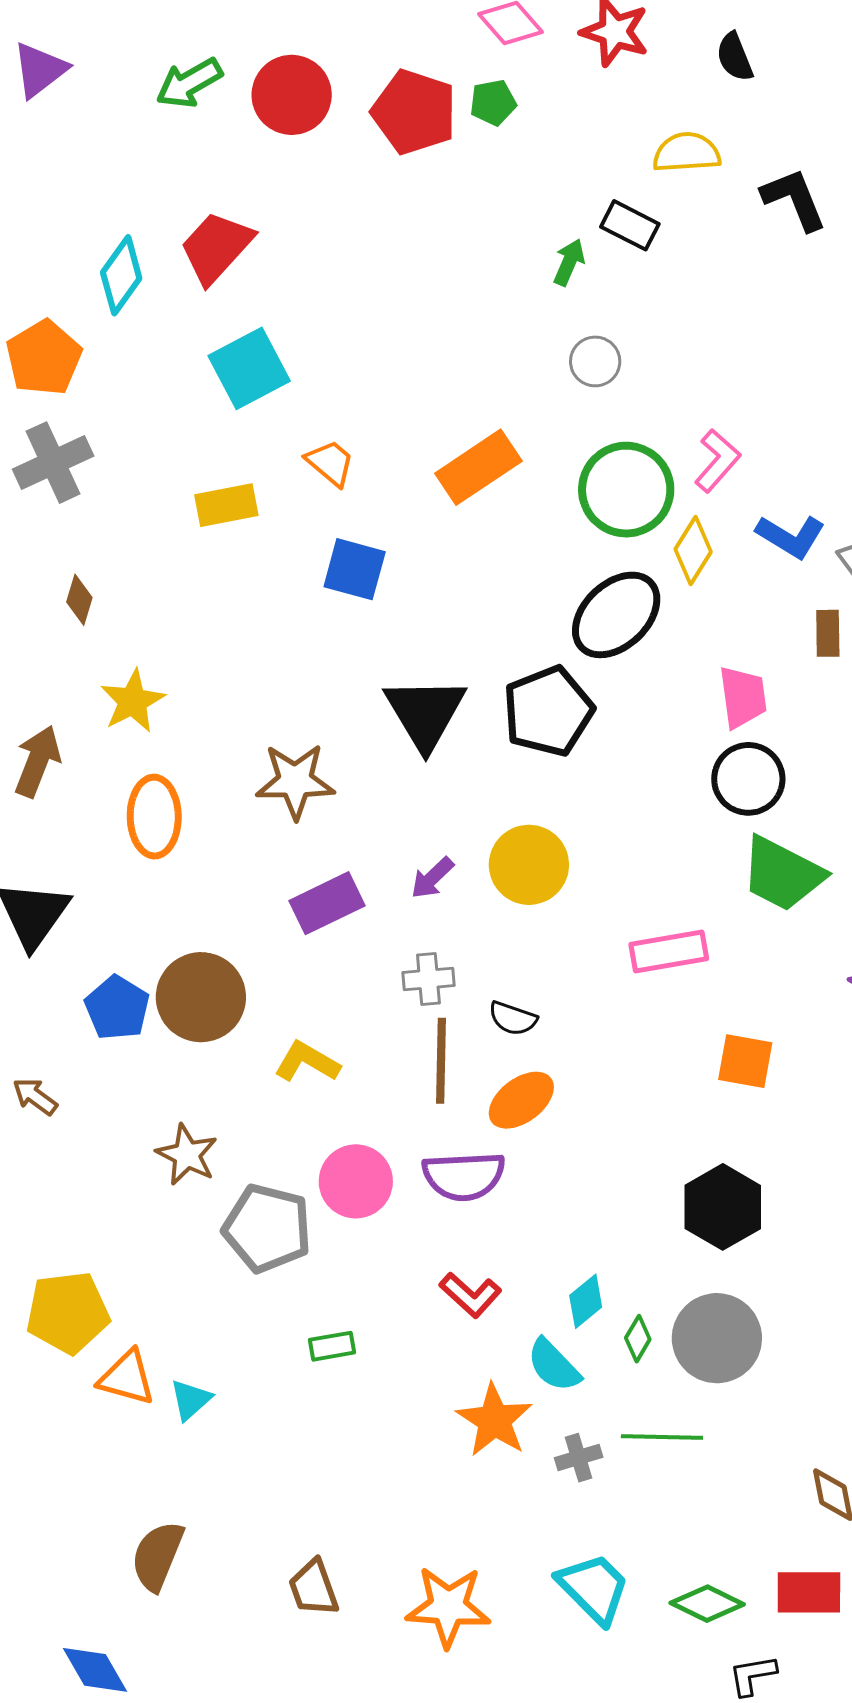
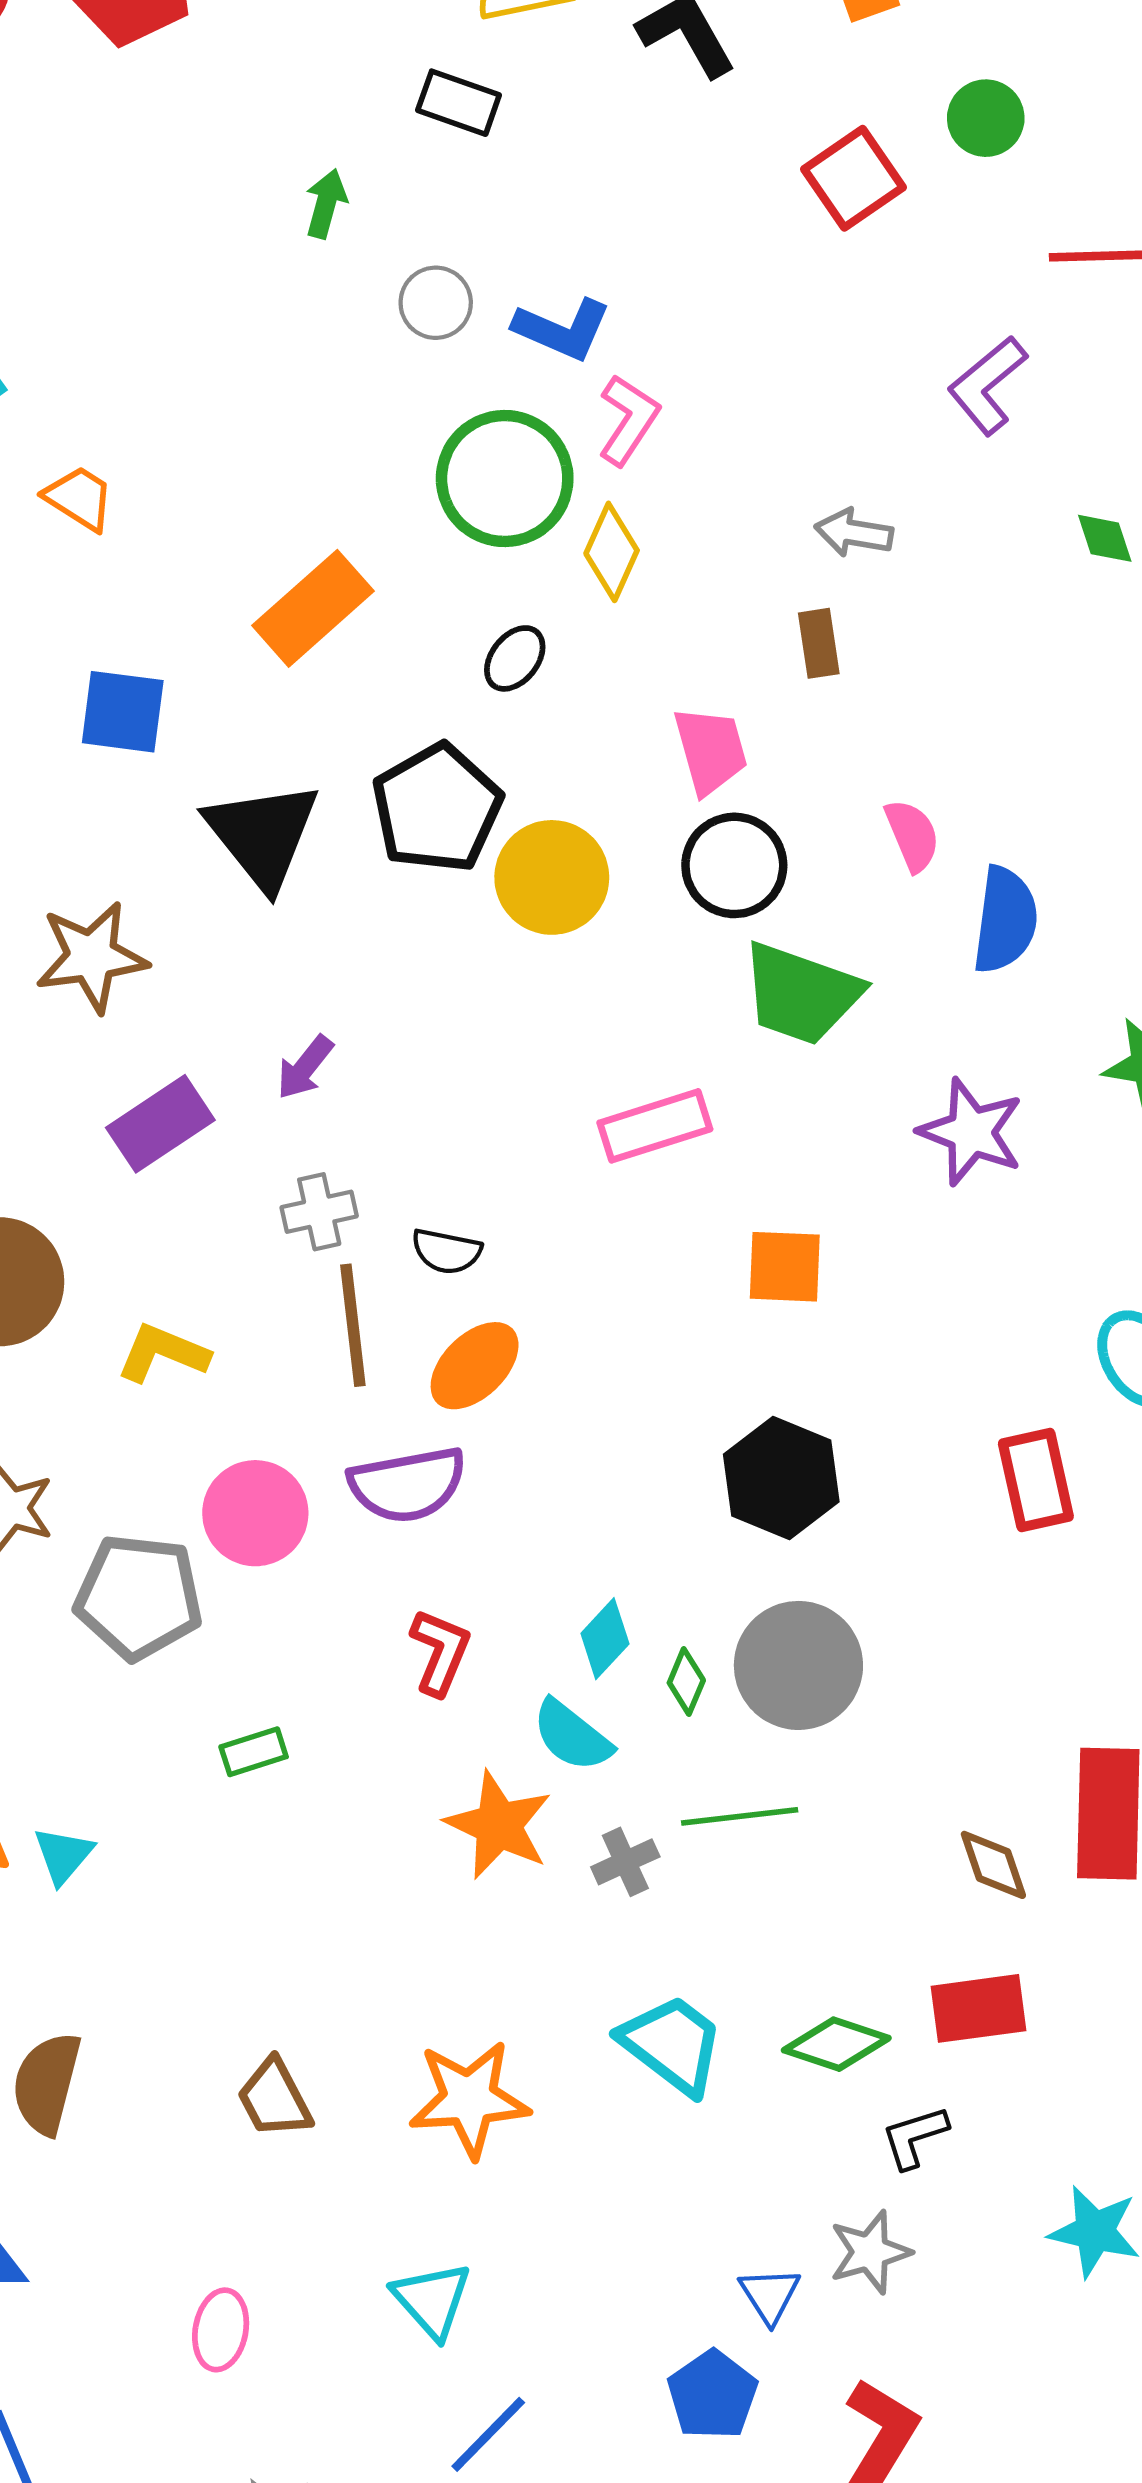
green arrow: (569, 262) -> (326, 204), moved
orange rectangle: (478, 467) -> (313, 608), moved
blue L-shape: (791, 536) -> (562, 329), moved
blue square: (355, 569) -> (123, 712), moved
black ellipse: (616, 615) -> (515, 658), size x0.5
yellow circle: (529, 865) -> (552, 877), moved
red L-shape: (470, 1295) -> (440, 1652), turned -102

